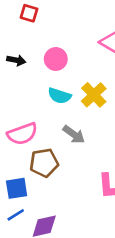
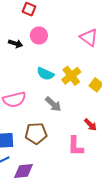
pink circle: (56, 59) -> (39, 36), moved
brown pentagon: (44, 163) -> (36, 133), moved

